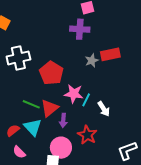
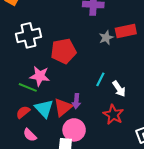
red pentagon: (51, 73) -> (63, 51), turned 30
pink star: (74, 94) -> (40, 76), moved
green line: (31, 104) -> (28, 87), moved
red triangle: (50, 108) -> (63, 107), moved
red star: (87, 135) -> (113, 115), moved

